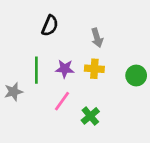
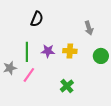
gray arrow: (97, 38) -> (89, 28), moved
pink line: (62, 101) -> (29, 75), moved

